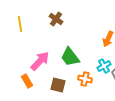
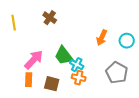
cyan cross: (104, 66) -> (77, 65), moved, turned -32
orange rectangle: (27, 81) -> (29, 80), moved, turned 32

